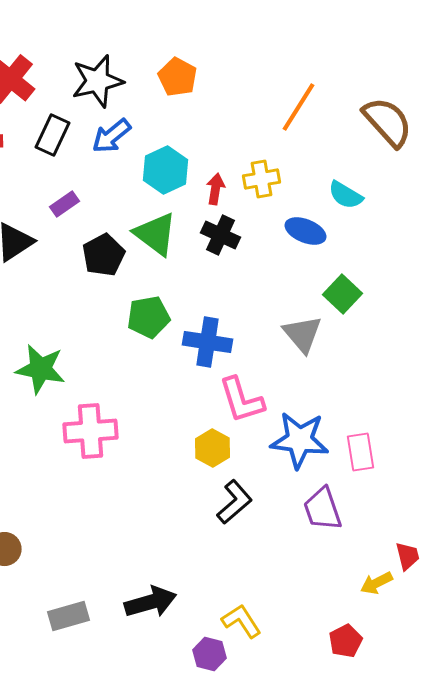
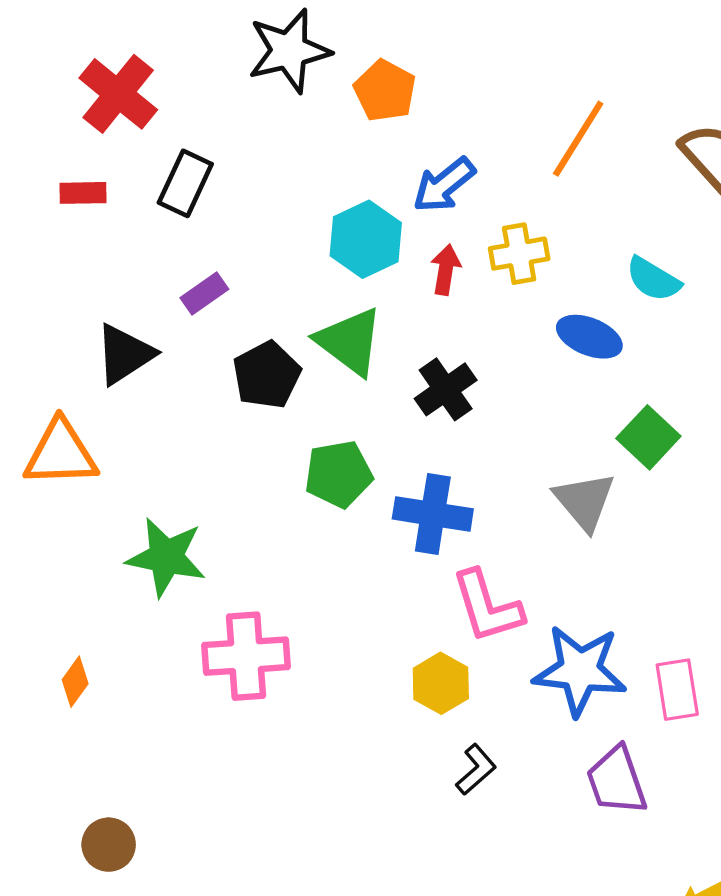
black star: (98, 81) -> (289, 51), moved
blue arrow: (112, 136) -> (444, 185), moved
black cross: (220, 235) -> (446, 389), moved, turned 30
black L-shape: (234, 502) -> (476, 770), size x0.7

